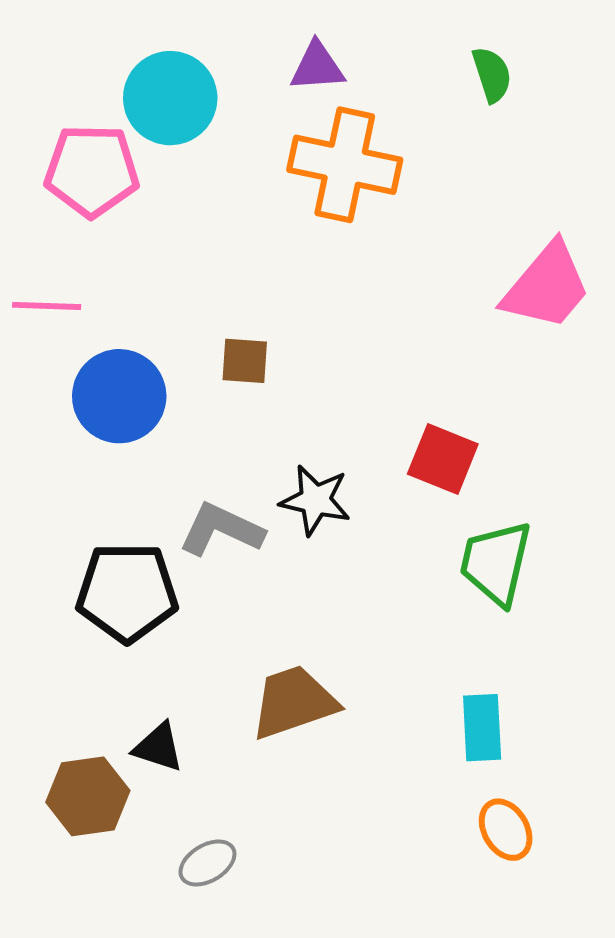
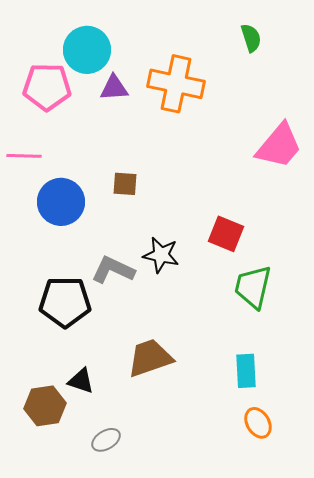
purple triangle: (317, 67) -> (114, 88), moved

